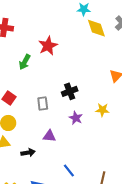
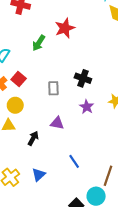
black cross: (70, 91) -> (83, 78), turned 35
black arrow: (28, 153) -> (33, 138), turned -56

